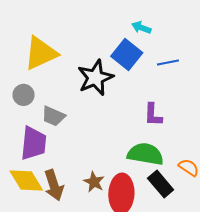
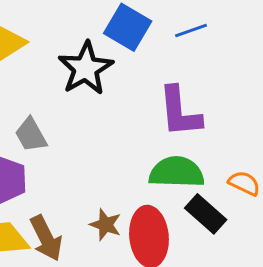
purple L-shape: (153, 115) -> (180, 112), size x1.5
gray trapezoid: (53, 116) -> (31, 135), turned 45

